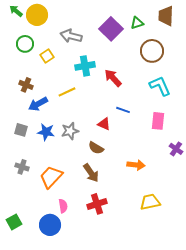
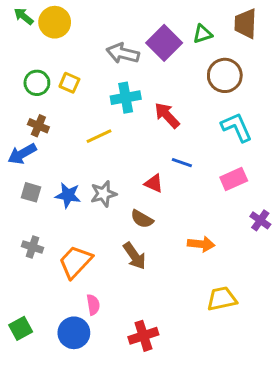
gray arrow: (71, 36) -> (123, 53), moved
green circle: (25, 44) -> (37, 83), moved
yellow square: (47, 56) -> (69, 83), turned -32
blue arrow: (38, 104) -> (22, 154), moved
pink rectangle: (158, 121) -> (234, 179), turned 60
red cross: (97, 204) -> (143, 336), moved

